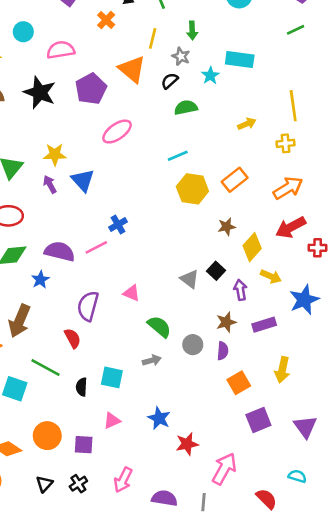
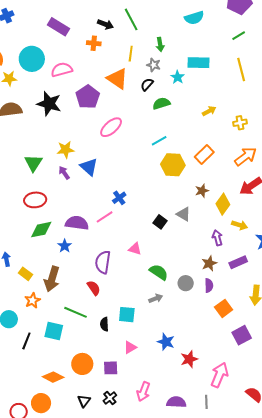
orange cross: (106, 20) -> (94, 43), turned -32
cyan circle: (23, 32) -> (32, 59), size x1.6
yellow line: (293, 106) -> (241, 70), moved
black square: (216, 271) -> (160, 222), moved
gray triangle: (190, 279) -> (184, 214), moved

